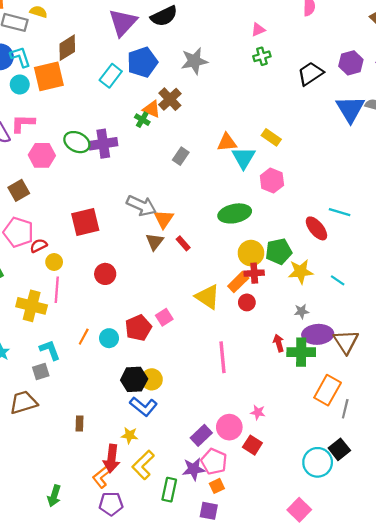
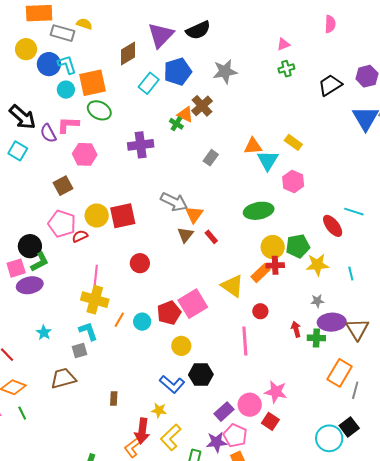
brown diamond: (67, 48) -> (128, 54), moved
green ellipse: (77, 142) -> (99, 110), moved
yellow circle: (54, 262) -> (97, 216), moved, size x1.5
cyan line: (338, 280) -> (351, 274), turned 40
red circle: (247, 302) -> (260, 311), moved
yellow cross: (32, 306) -> (95, 300), moved
pink square: (164, 317) -> (193, 304), size x1.8
green cross: (301, 352) -> (316, 338), size x0.7
black hexagon: (134, 379) -> (201, 375), moved
yellow circle: (152, 379) -> (181, 346), moved
pink star: (258, 412) -> (276, 392), size x1.6

